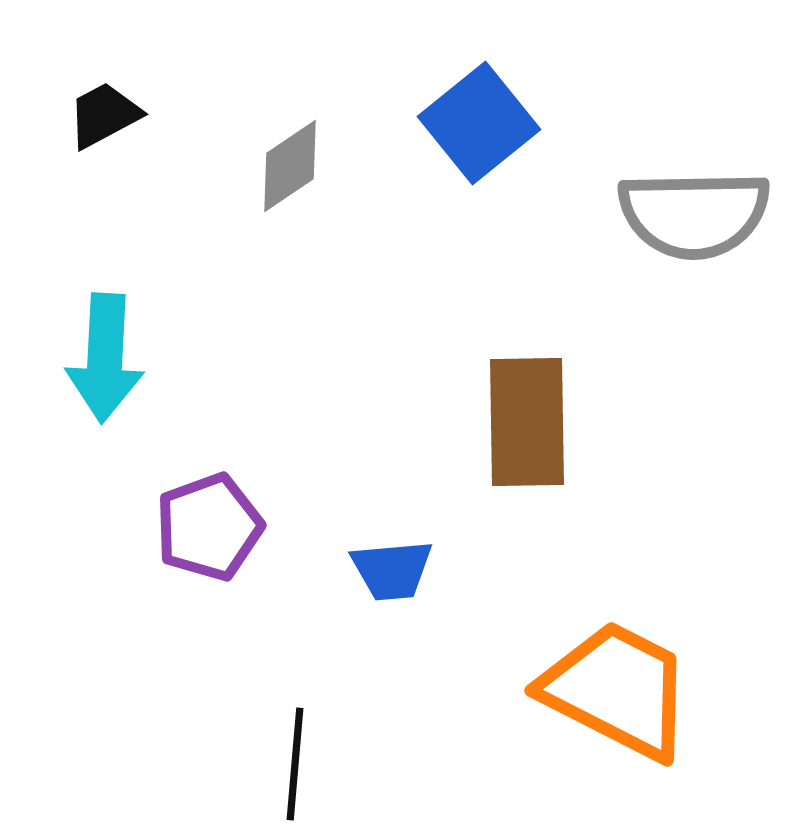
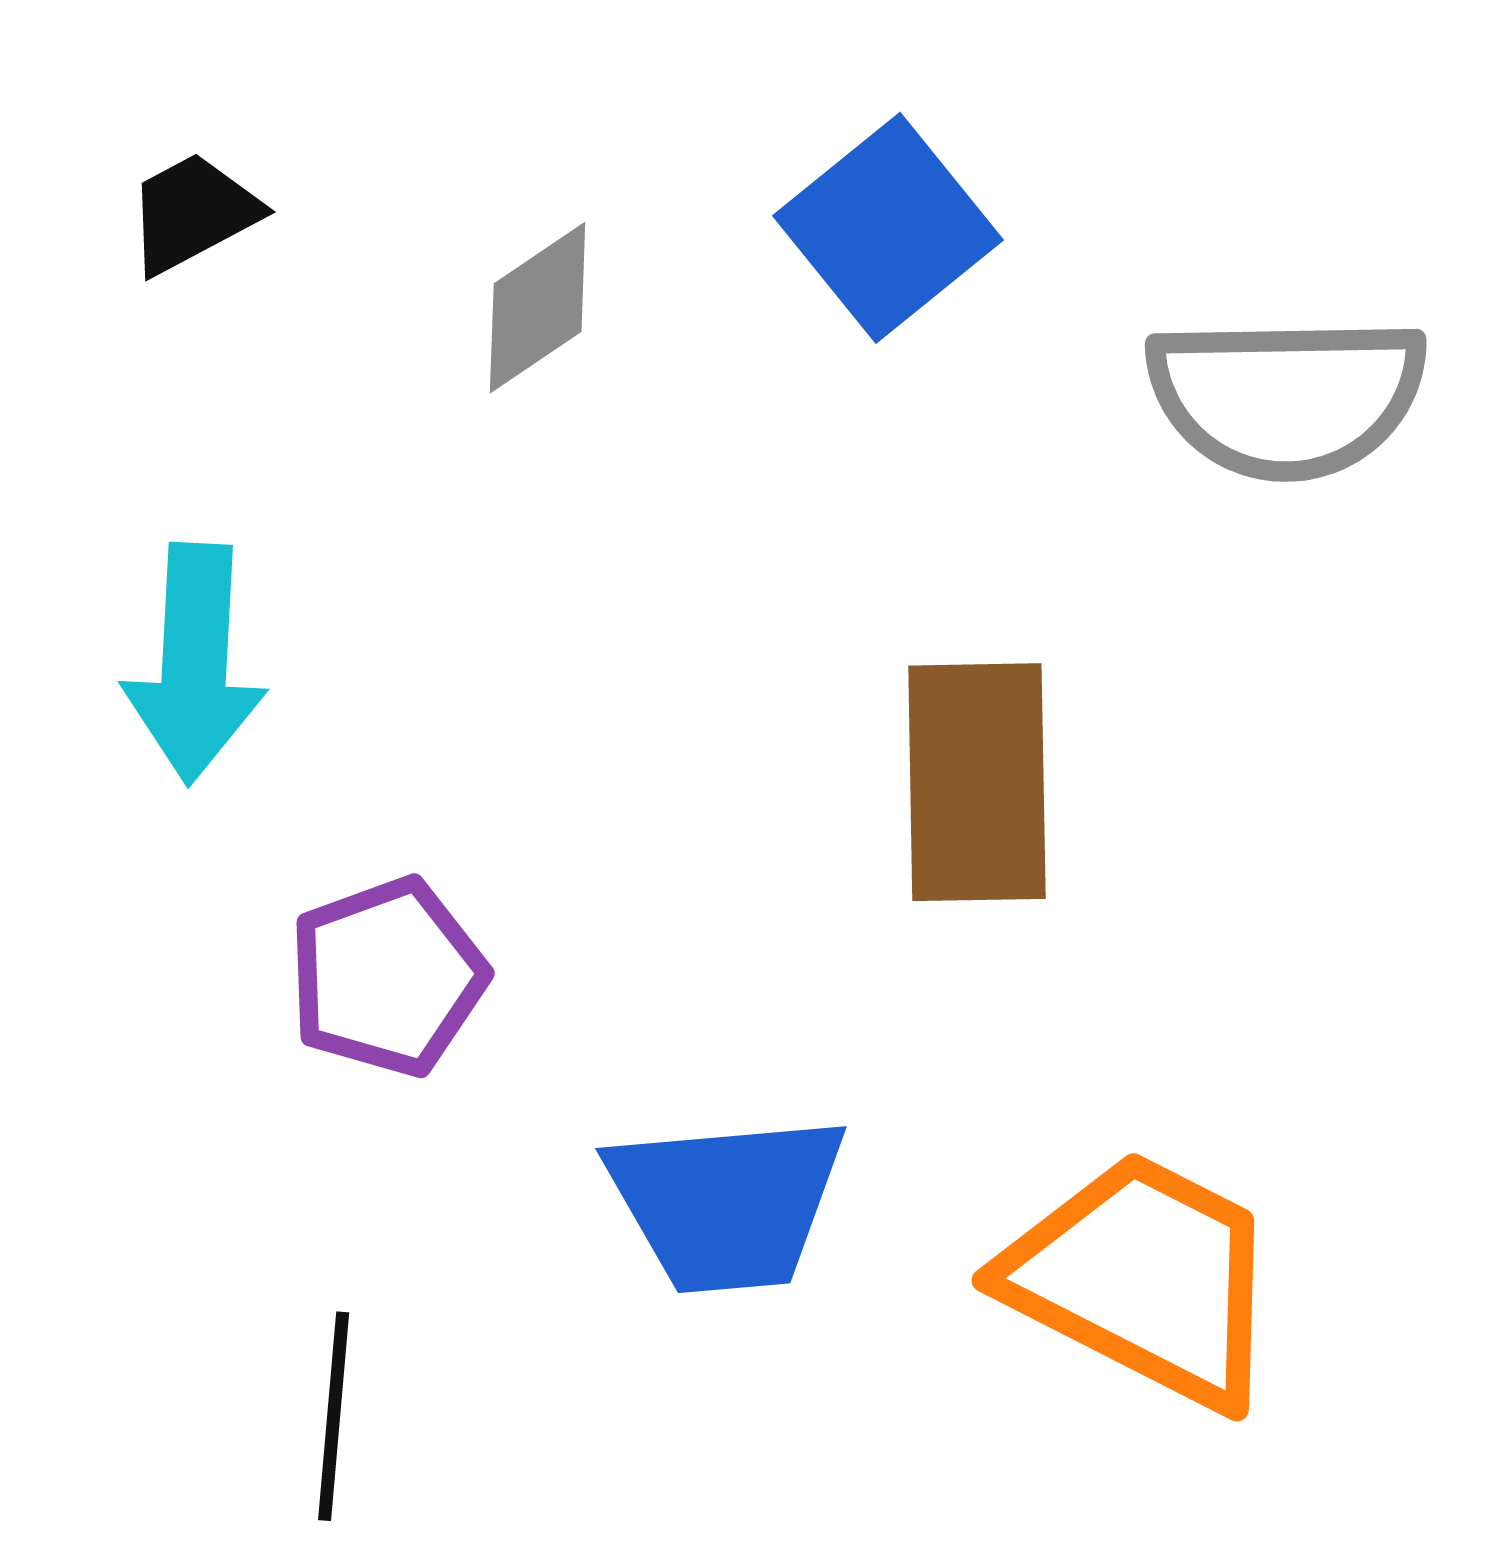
blue trapezoid: (392, 570) -> (727, 1203), moved, size x1.6
black line: (295, 764) -> (334, 1416), moved

